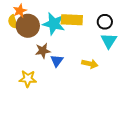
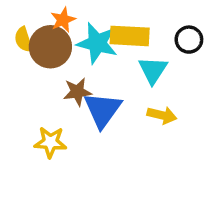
orange star: (20, 11) -> (63, 20), moved
cyan triangle: (109, 41) -> (153, 70), moved
blue triangle: (57, 61) -> (103, 110), size x1.6

